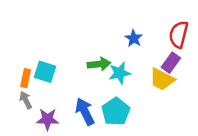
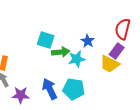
blue star: (134, 38) -> (88, 41), moved
cyan square: (45, 72) -> (46, 40), moved
cyan pentagon: (116, 112) -> (74, 89), turned -30

